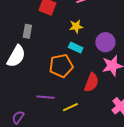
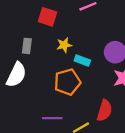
yellow star: (76, 26) -> (64, 45), moved
red semicircle: (92, 82) -> (104, 111), moved

